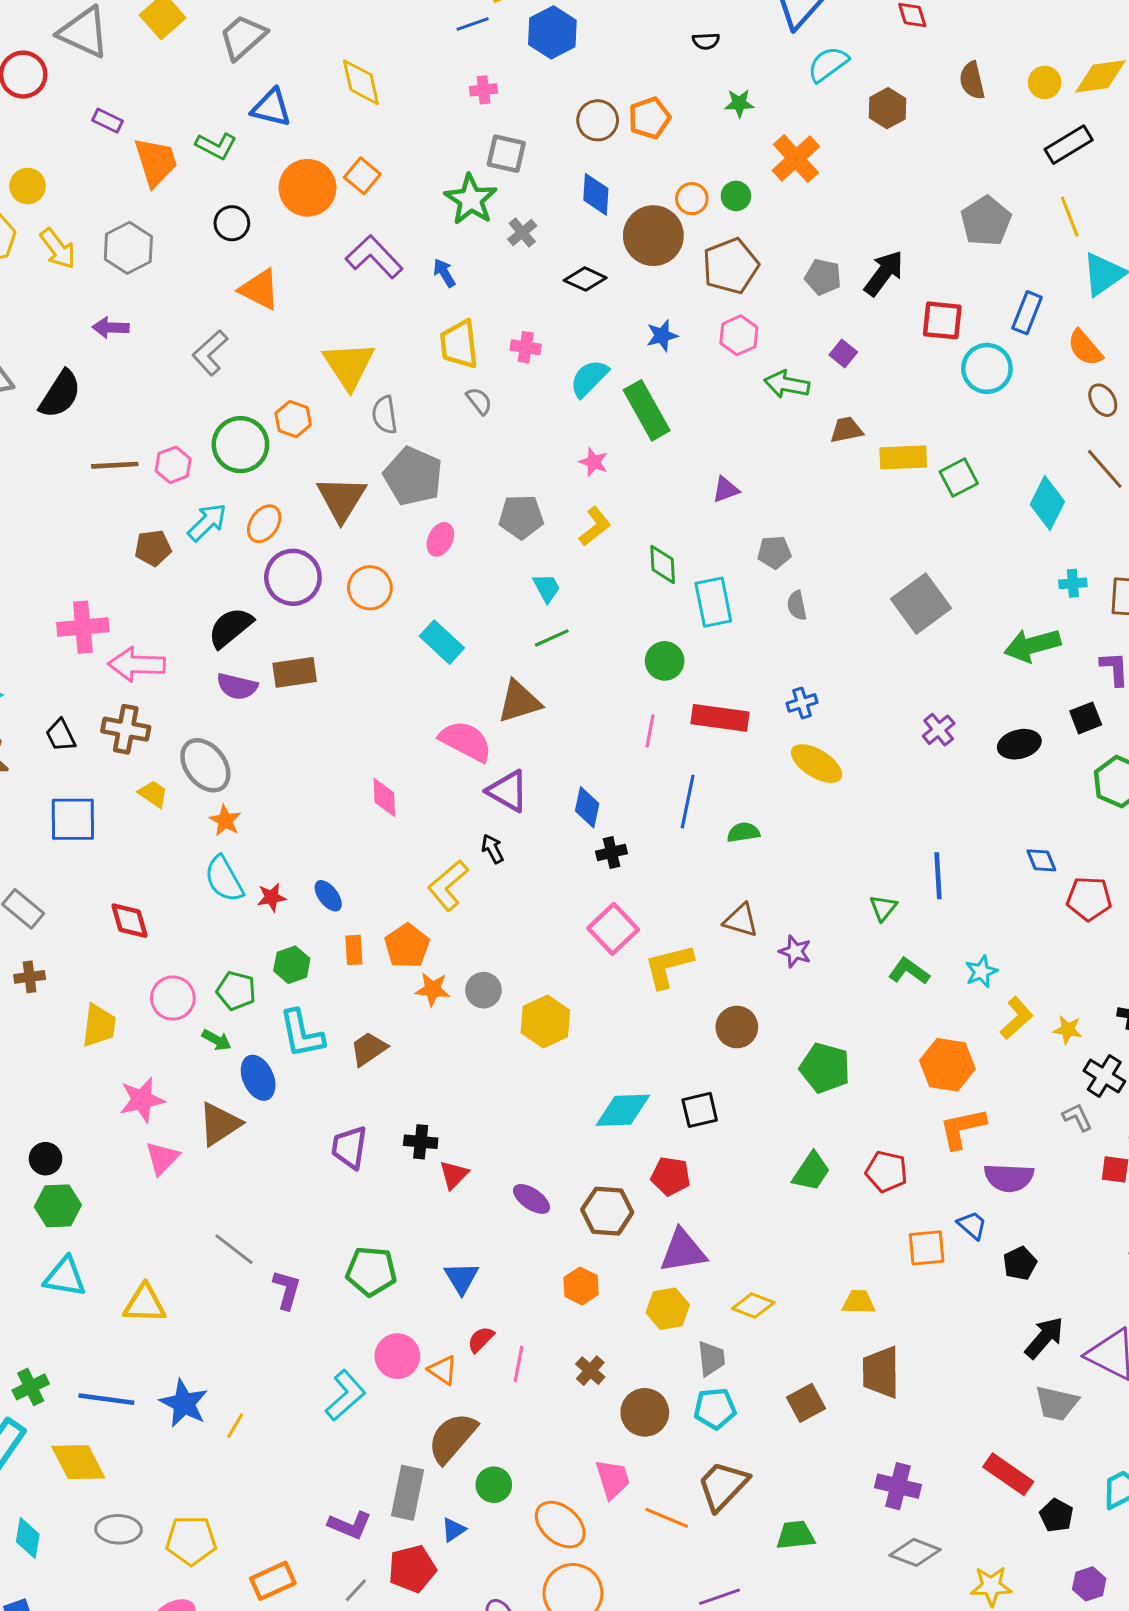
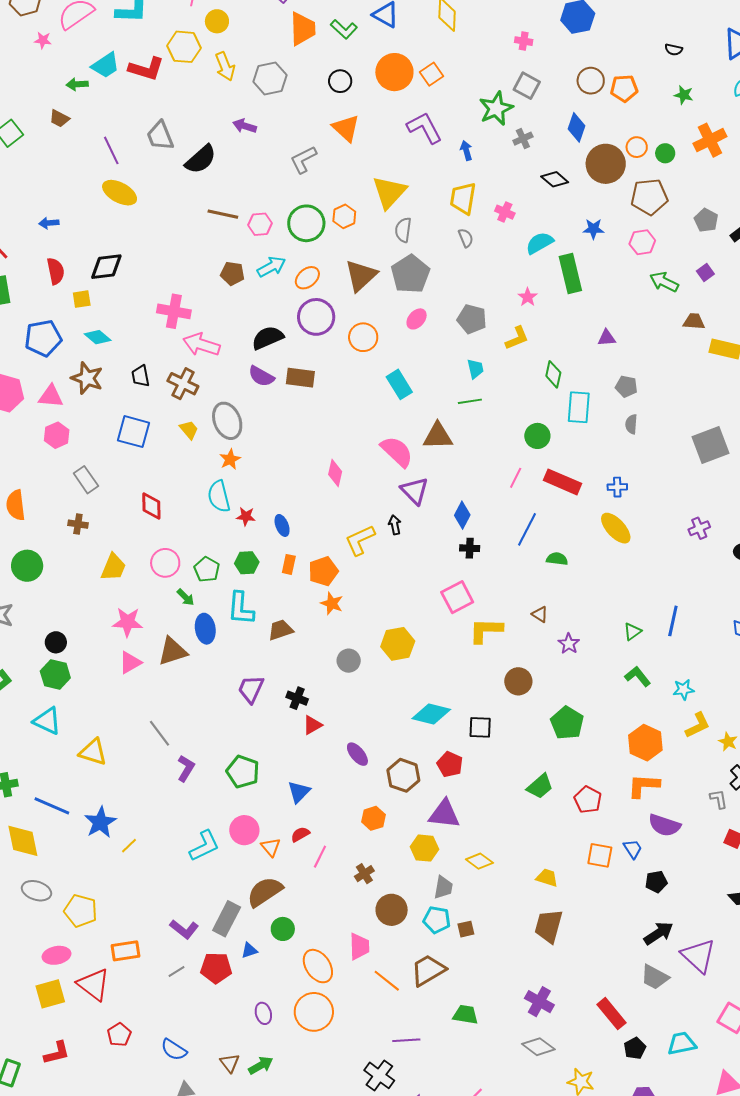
brown triangle: (741, 920) -> (540, 614), size x0.7
gray circle: (483, 990) -> (349, 661), moved
brown square: (806, 1403) -> (466, 929), moved, size x0.7

